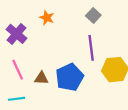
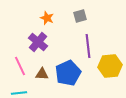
gray square: (93, 16) -> (80, 16), moved, turned 32
purple cross: (17, 34) -> (38, 42), moved

